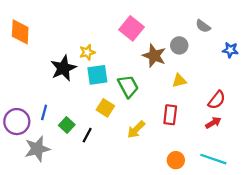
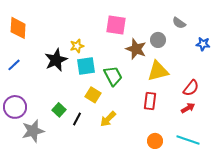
pink square: (132, 28) -> (116, 25), turned -30
yellow triangle: (179, 81) -> (158, 71), size x1.6
blue line: (44, 112) -> (14, 65), moved, turned 32
yellow arrow: (136, 129) -> (108, 119), moved

